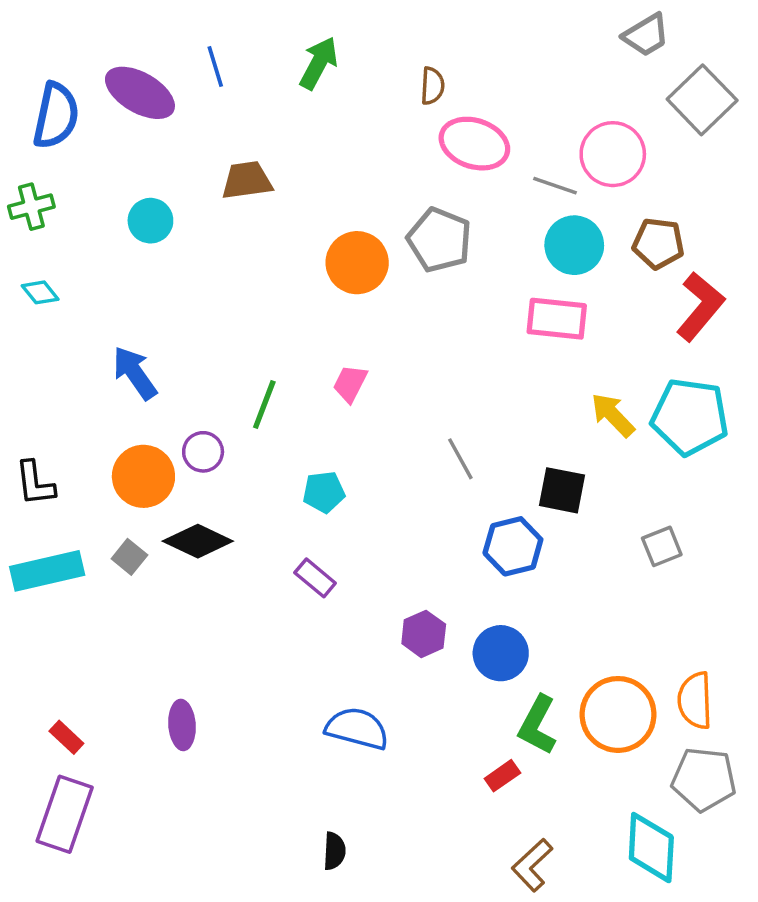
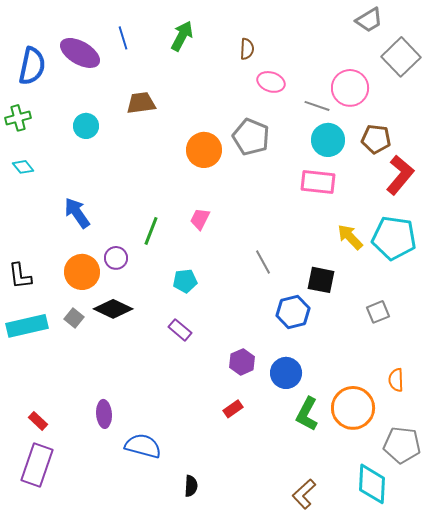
pink ellipse: (474, 144) -> (271, 82), size x0.7
orange semicircle: (695, 700) -> (396, 380), moved, size x0.7
blue semicircle: (357, 728) -> (143, 446), moved
red rectangle: (502, 776) -> (233, 409), moved

